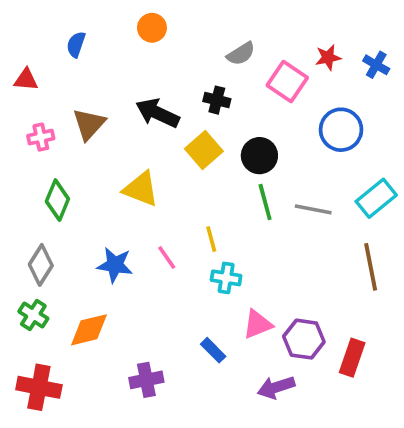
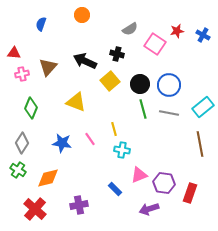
red triangle: (26, 80) -> (14, 53), moved
blue circle: (341, 130) -> (169, 85), moved
red cross: (39, 387) -> (35, 209), moved, turned 30

